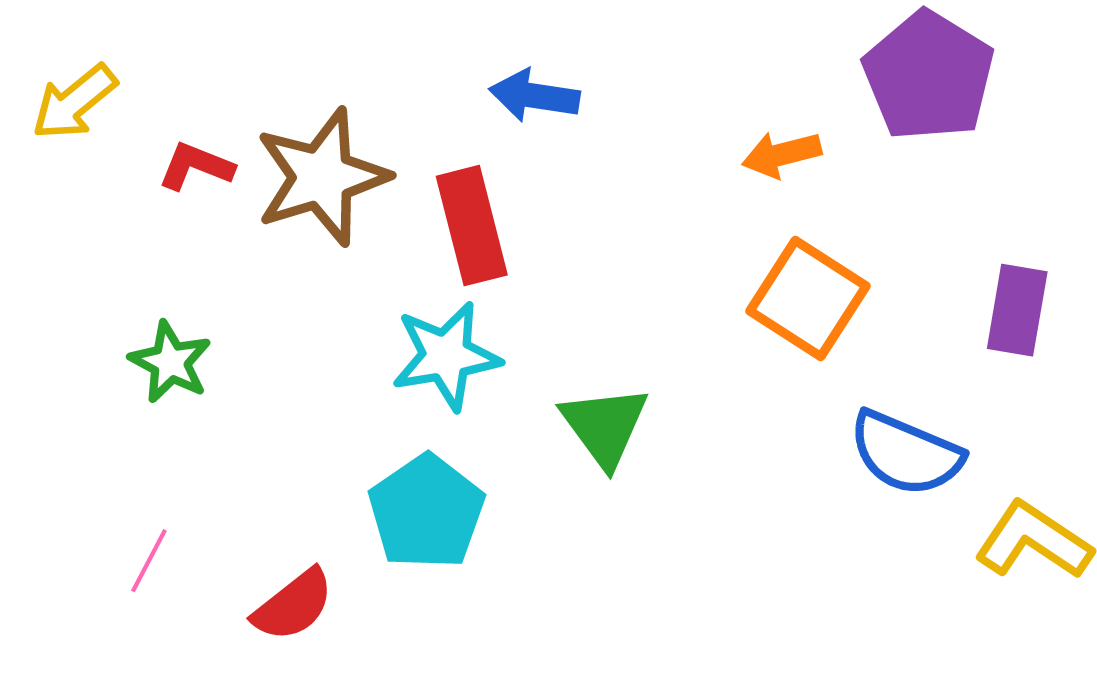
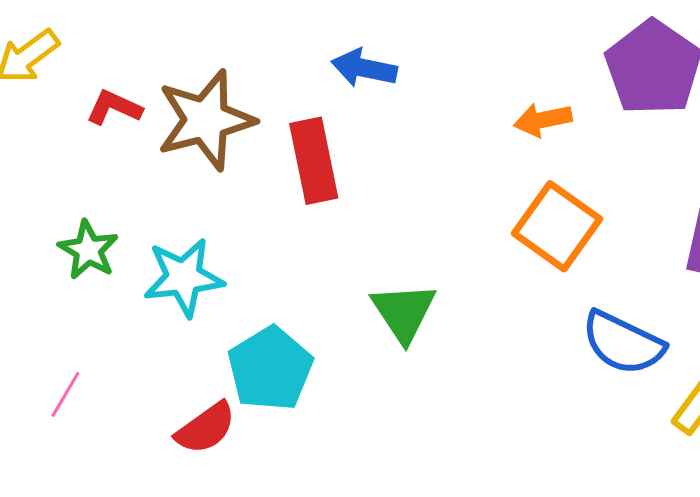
cyan star: (446, 356) -> (184, 277), moved
red semicircle: (293, 605) -> (206, 428), moved

